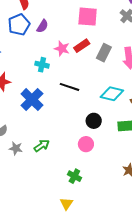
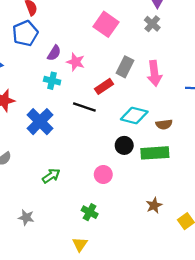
pink square: (88, 17) -> (106, 24), turned 30
purple semicircle: (42, 26) -> (54, 53), moved
red rectangle: (82, 46) -> (104, 86), moved
black circle: (94, 121) -> (124, 145), moved
gray star: (16, 148) -> (26, 217), moved

